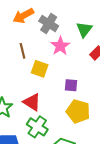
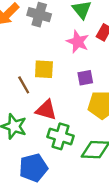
pink star: (60, 46) -> (78, 42), moved
brown line: (23, 51) -> (24, 85), moved

